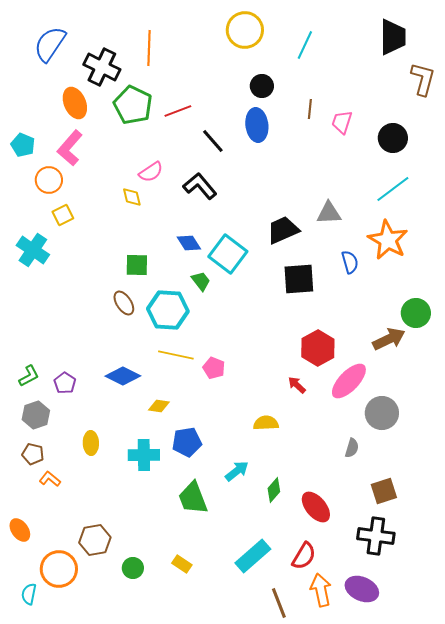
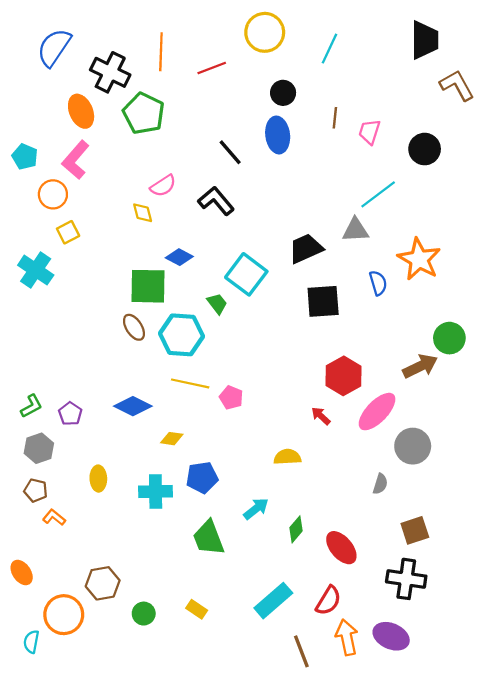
brown L-shape: (423, 79) -> (457, 85), turned -44
red line: (178, 111) -> (212, 68), moved
cyan line: (393, 189) -> (378, 194), moved
blue diamond: (189, 243) -> (179, 257), moved, turned -30
green square: (137, 265) -> (148, 286), size x1.5

